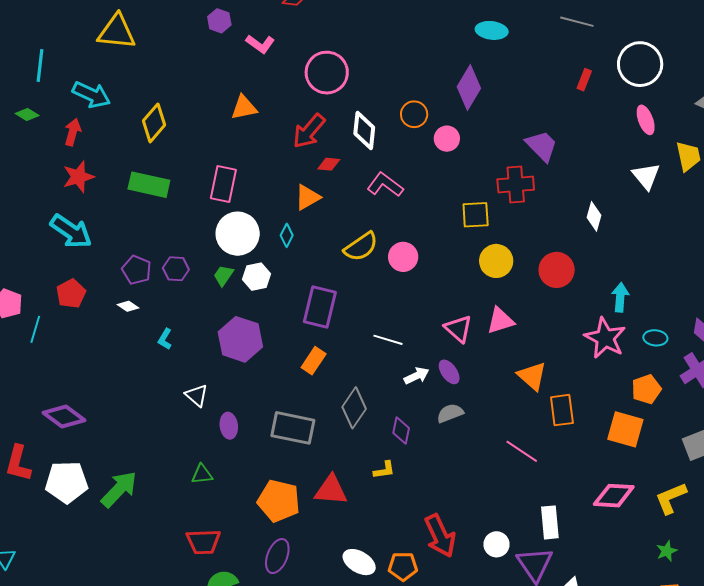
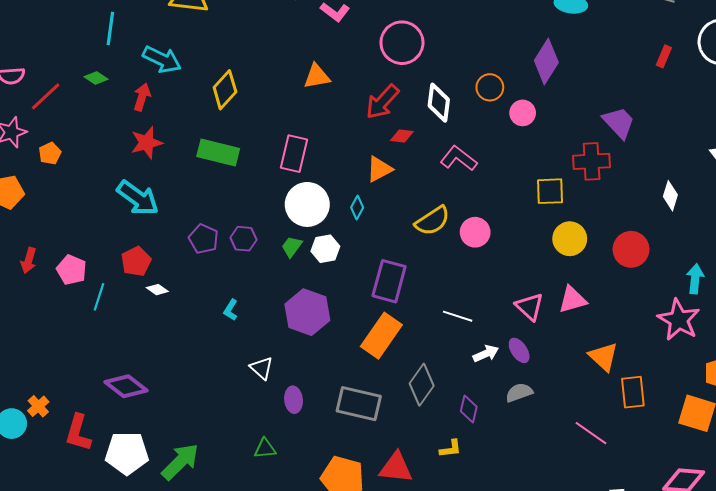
white diamond: (128, 306) -> (157, 290), moved
orange rectangle: (314, 361) -> (381, 336), size x1.6

